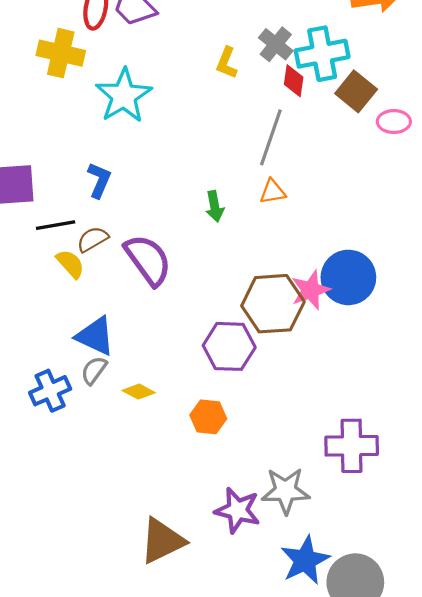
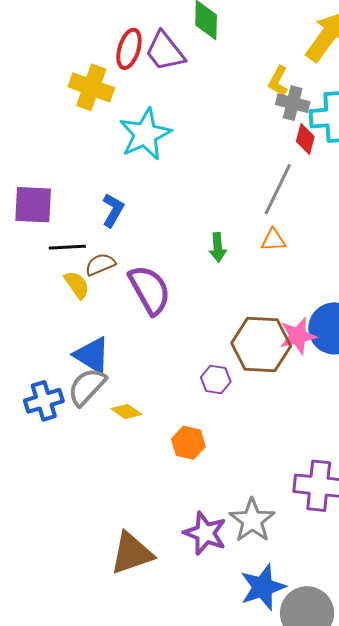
gray cross: (276, 44) -> (293, 103), turned -32
yellow L-shape: (227, 63) -> (278, 81), moved
purple hexagon: (229, 346) -> (216, 379), size x0.6
gray semicircle: (94, 370) -> (87, 387), size x1.5
gray star: (286, 491) -> (252, 520), turned 30

